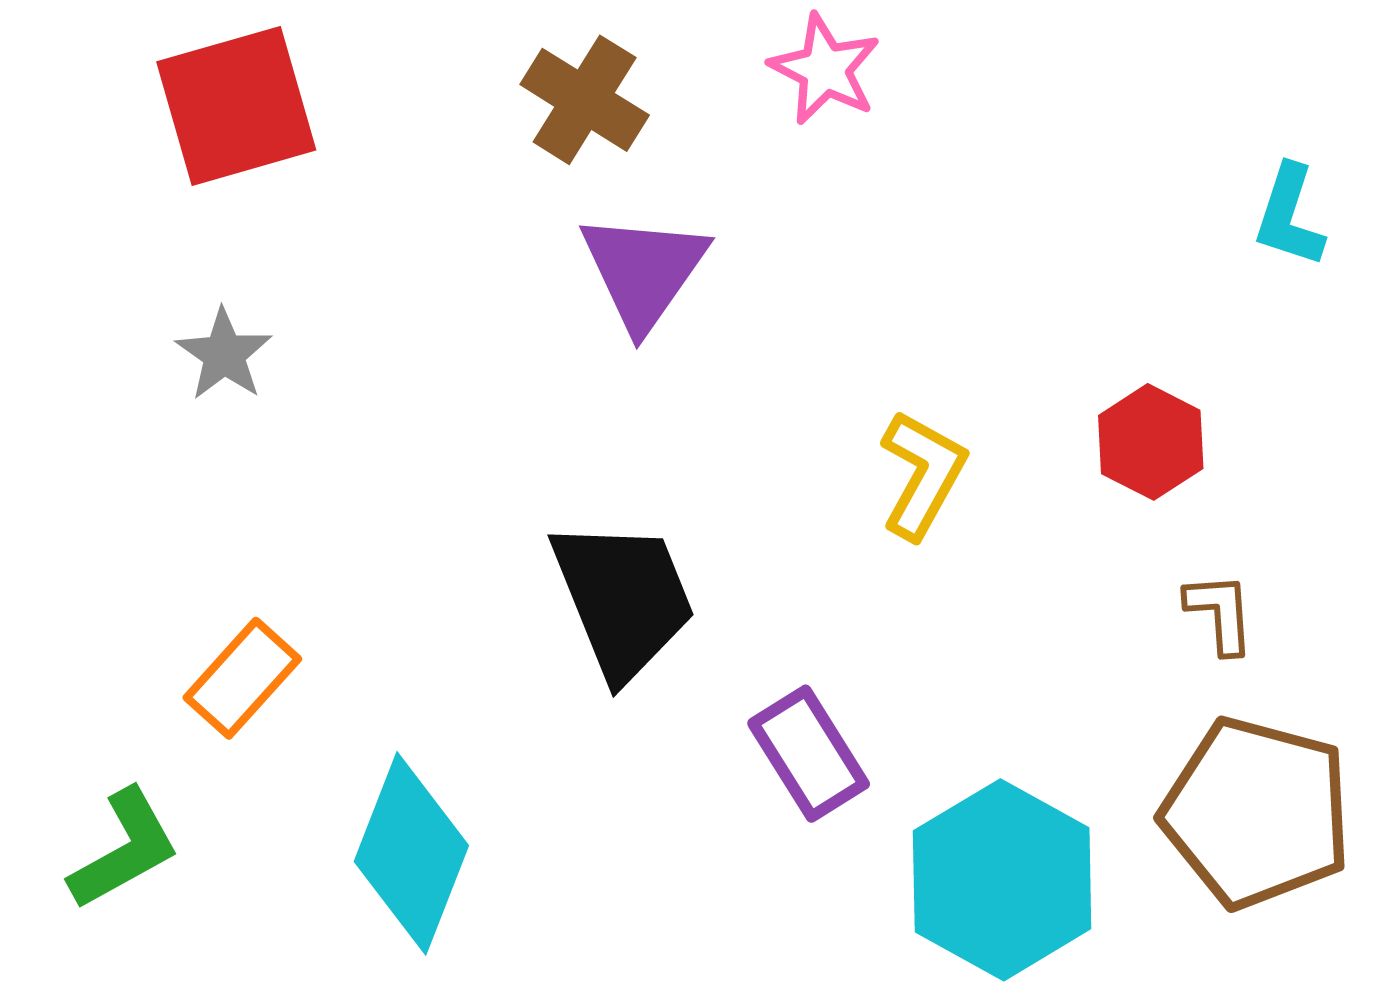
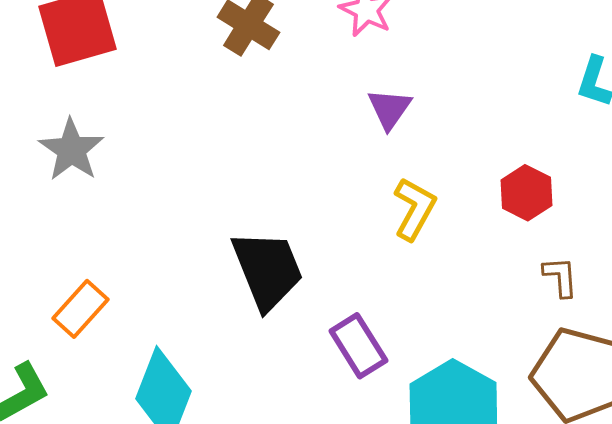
purple triangle: (644, 271) -> (389, 109), moved, size x0.7
gray star: (224, 354) -> (71, 150), size x1.4

